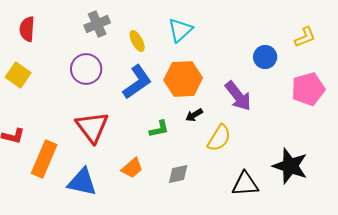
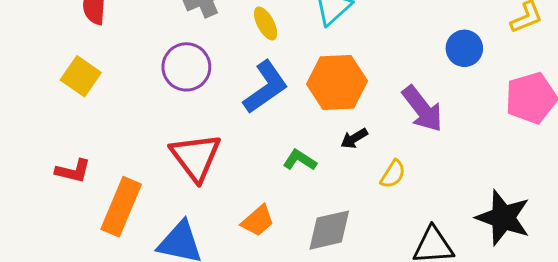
green L-shape: (159, 129) -> (300, 160), turned -135
yellow semicircle: (219, 138) -> (393, 174), size x0.7
gray diamond: (178, 174) -> (329, 230), size x1.4

